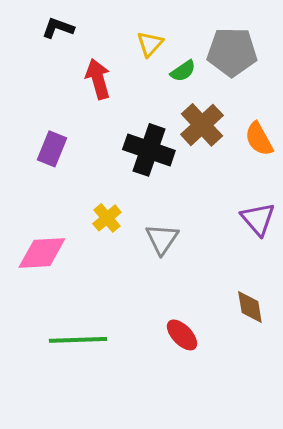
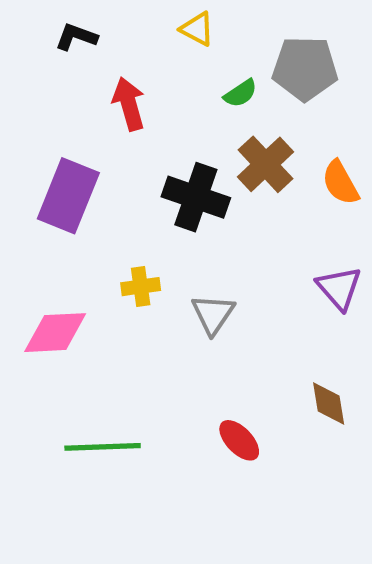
yellow triangle: (150, 44) -> (197, 29), moved, turned -44
purple rectangle: (52, 149) -> (68, 196), size x1.6
yellow cross: (107, 218) -> (141, 287), turned 32

